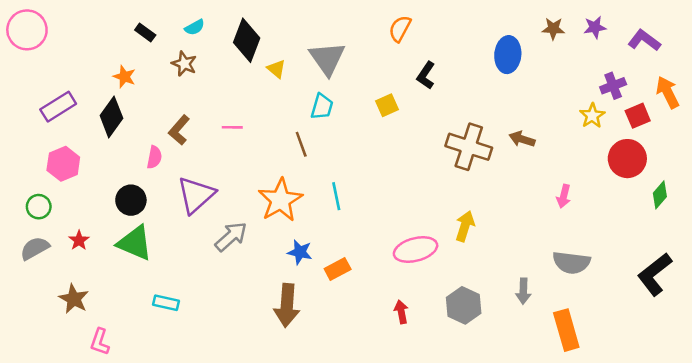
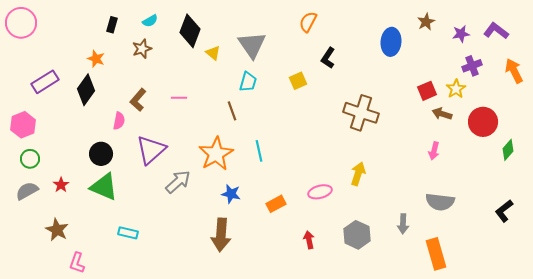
purple star: (595, 27) -> (461, 34), moved
brown star: (553, 29) -> (426, 22), turned -30
black rectangle: (145, 32) -> (112, 25), turned 70
brown star: (184, 64) -> (142, 49), turned 30
red square: (638, 116) -> (427, 91), moved
brown arrow: (522, 139) -> (442, 114), moved
pink hexagon: (63, 164) -> (23, 125), moved
pink ellipse: (416, 250) -> (320, 192), size x0.7
orange rectangle: (338, 269) -> (276, 204), moved
black L-shape: (655, 274) -> (504, 211), size x0.7

